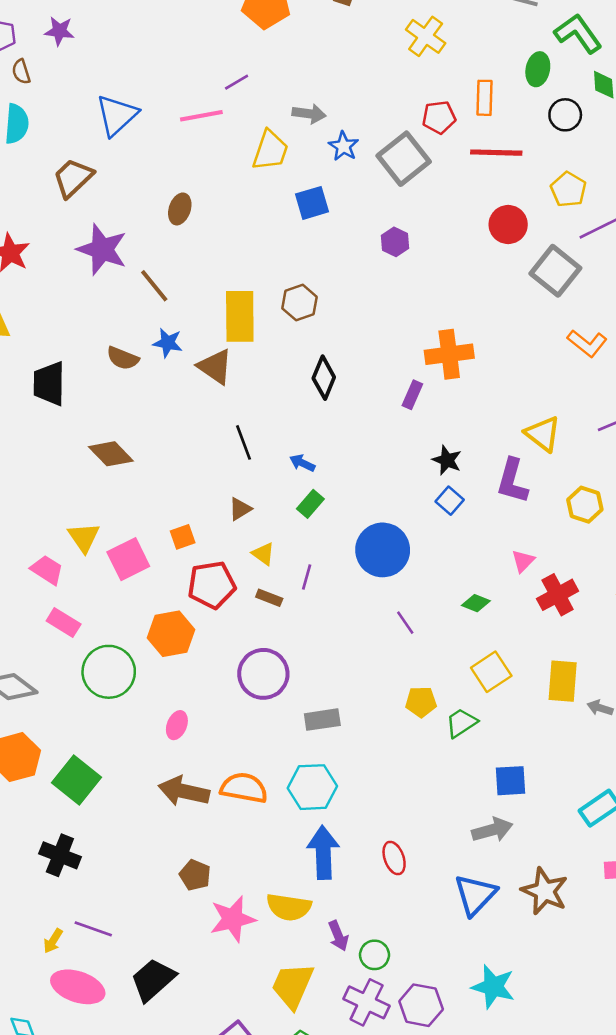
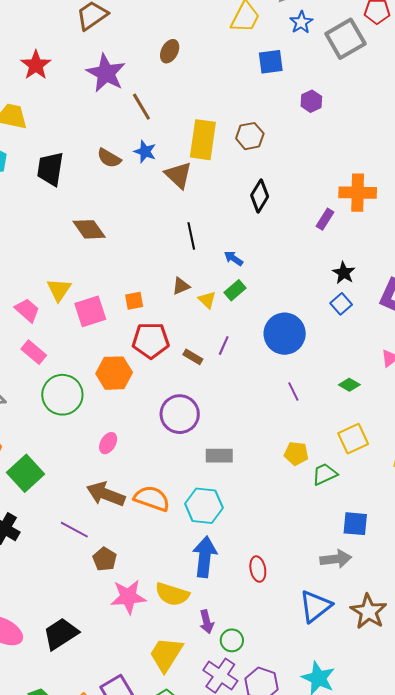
purple hexagon: (395, 242) -> (311, 101), moved
yellow triangle: (263, 554) -> (207, 300), moved
purple line: (93, 929) -> (74, 530), moved

